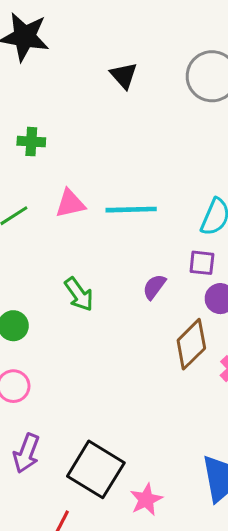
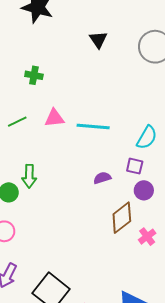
purple semicircle: (154, 287) -> (102, 178), turned 30
green arrow: (79, 294) -> (29, 176), moved, turned 30

